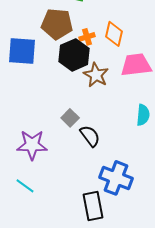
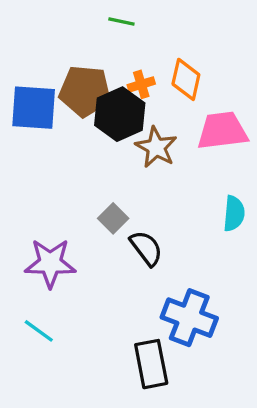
brown pentagon: (57, 24) -> (85, 91), moved

